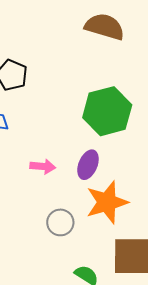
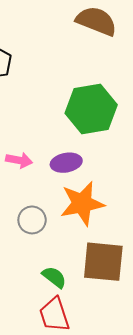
purple ellipse: (88, 165) -> (66, 163), turned 52

